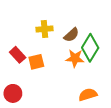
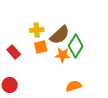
brown semicircle: (71, 35) -> (60, 35), size x1.5
orange square: (36, 62) -> (41, 47), moved

